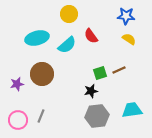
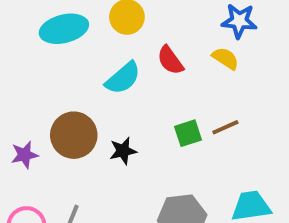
cyan ellipse: (37, 38) -> (64, 29), moved
yellow semicircle: (129, 39) -> (225, 58), moved
black star: (91, 91) -> (123, 151), moved

